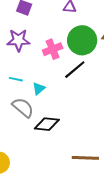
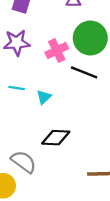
black line: (75, 70) -> (84, 72), turned 65
gray semicircle: (23, 108) -> (24, 162), moved

